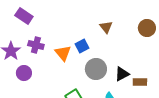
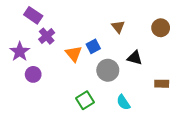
purple cross: (36, 45) -> (47, 36), moved, turned 35
black triangle: (122, 74) -> (135, 58), moved, turned 42
brown rectangle: (140, 82) -> (162, 84), moved

